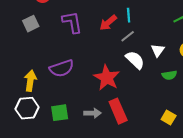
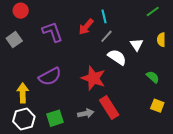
green semicircle: (169, 75) -> (153, 77), moved, turned -120

